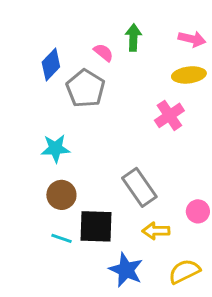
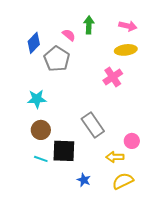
yellow arrow: (156, 231) -> (115, 157), moved
blue star: (126, 270) -> (84, 180), size x0.6

